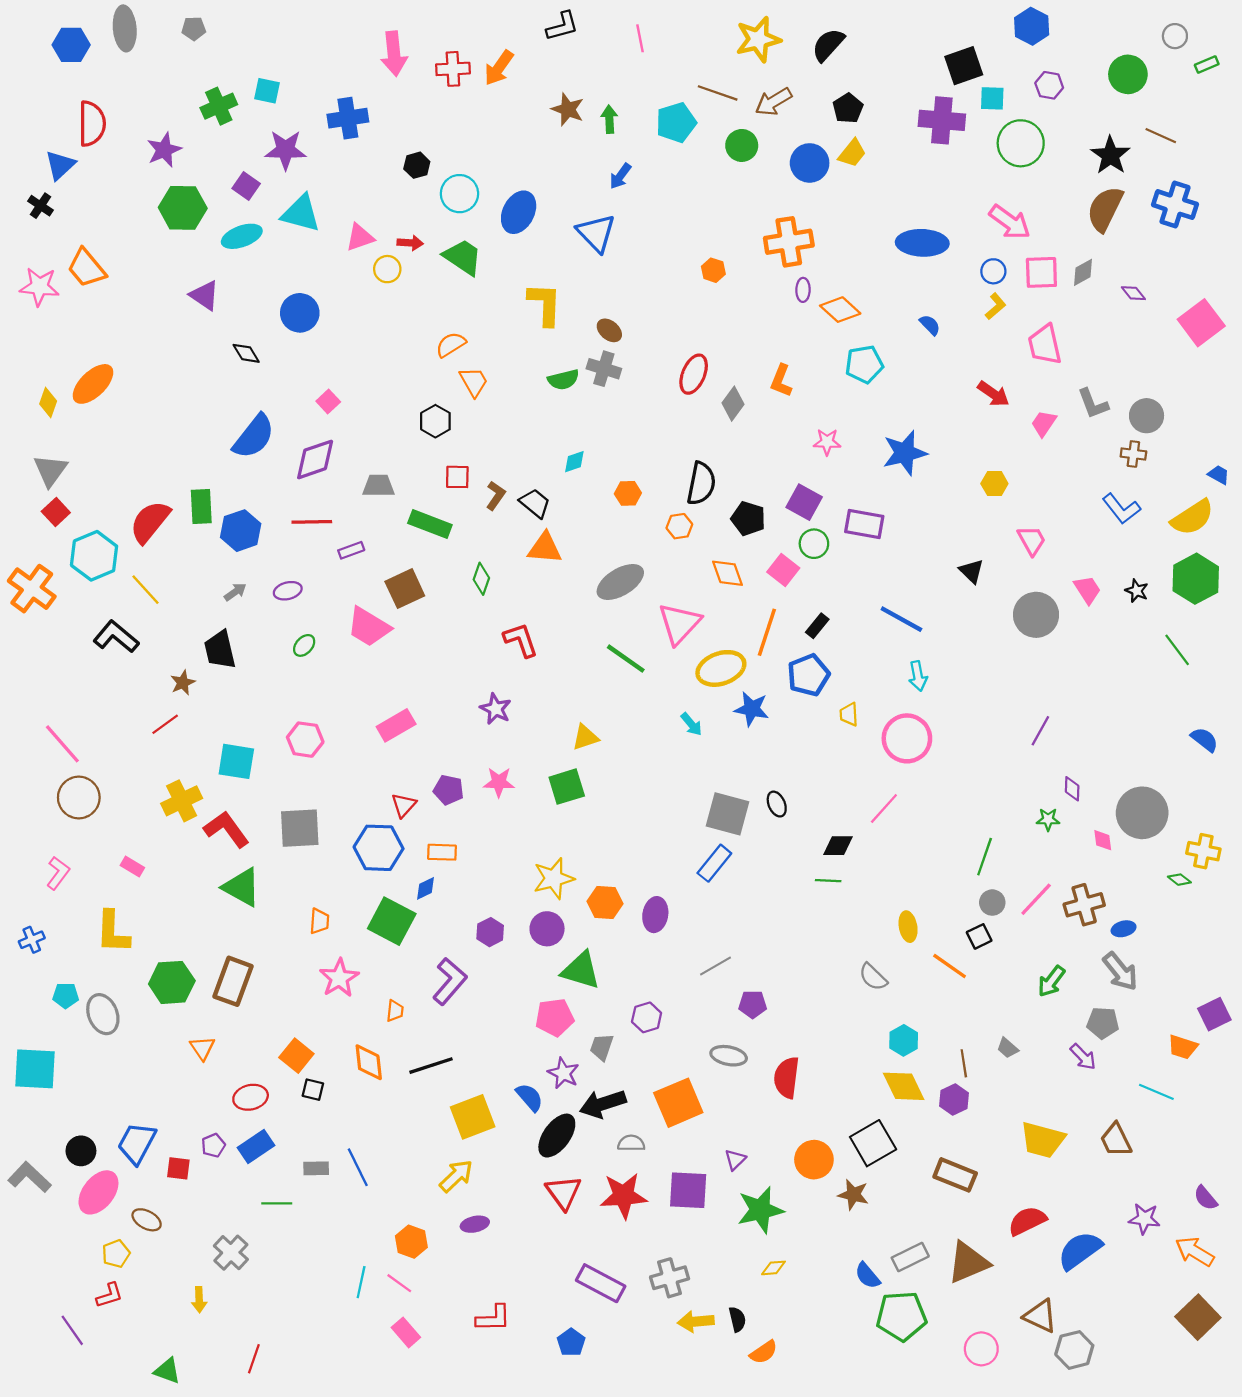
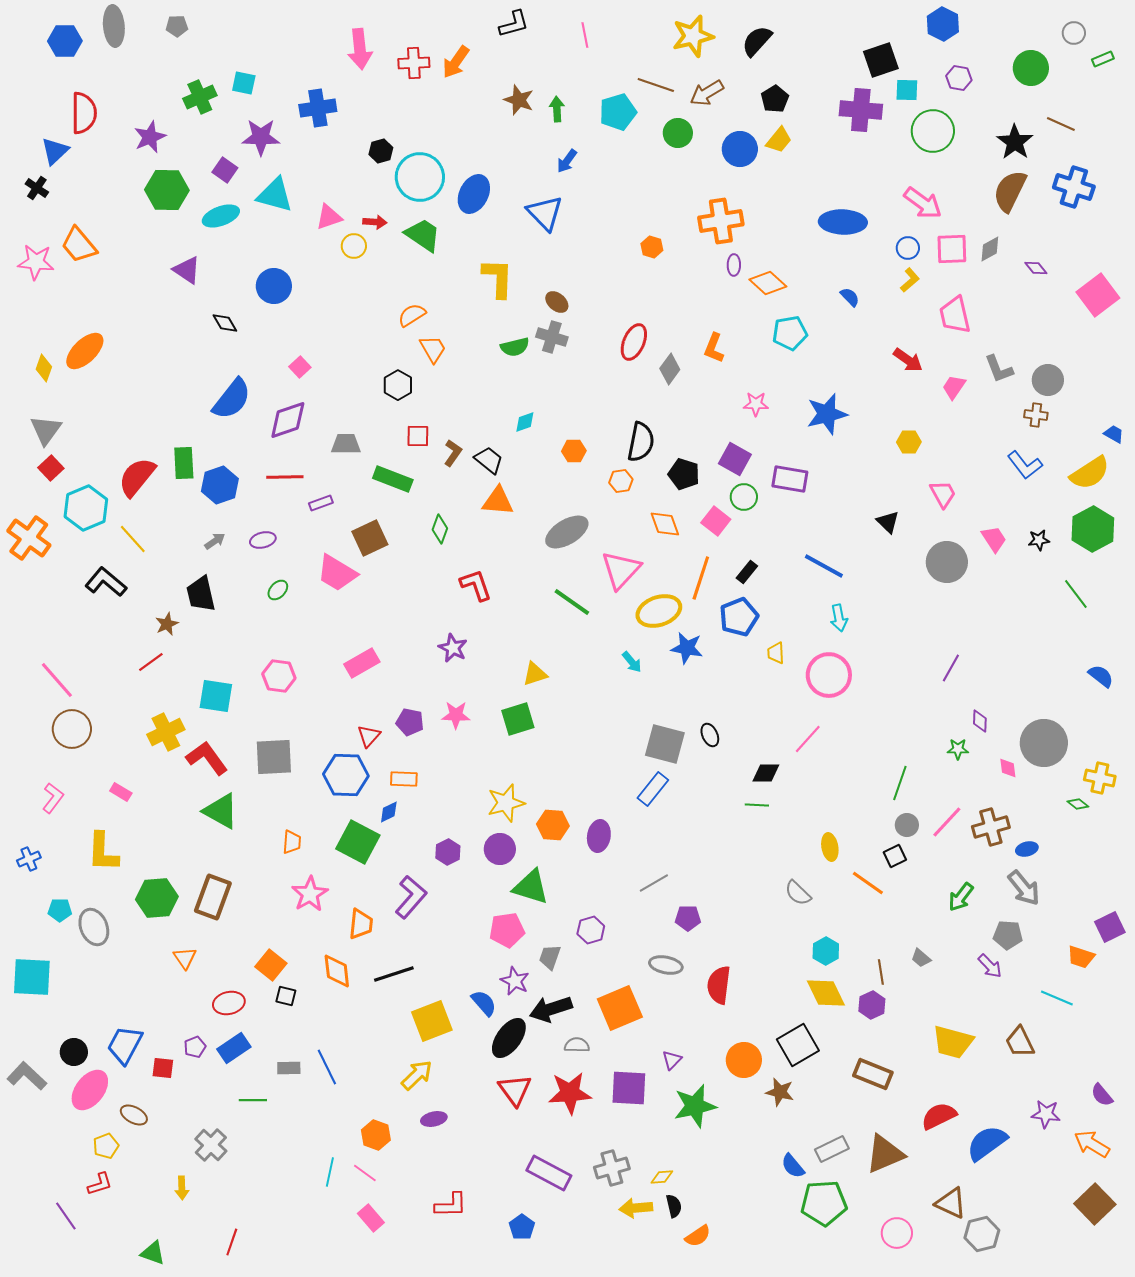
cyan circle: (459, 194) -> (420, 177), size x1.4
black star: (1137, 591) -> (1039, 540), turned -30
orange trapezoid: (395, 1011) -> (361, 924), size x1.5
yellow diamond: (773, 1268) -> (662, 1177), moved

